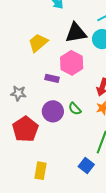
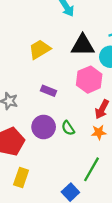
pink hexagon: (72, 63) -> (89, 80), moved
yellow rectangle: (40, 171) -> (21, 178), moved

